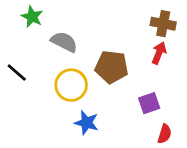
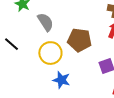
gray semicircle: (64, 42) -> (45, 22), turned 30

